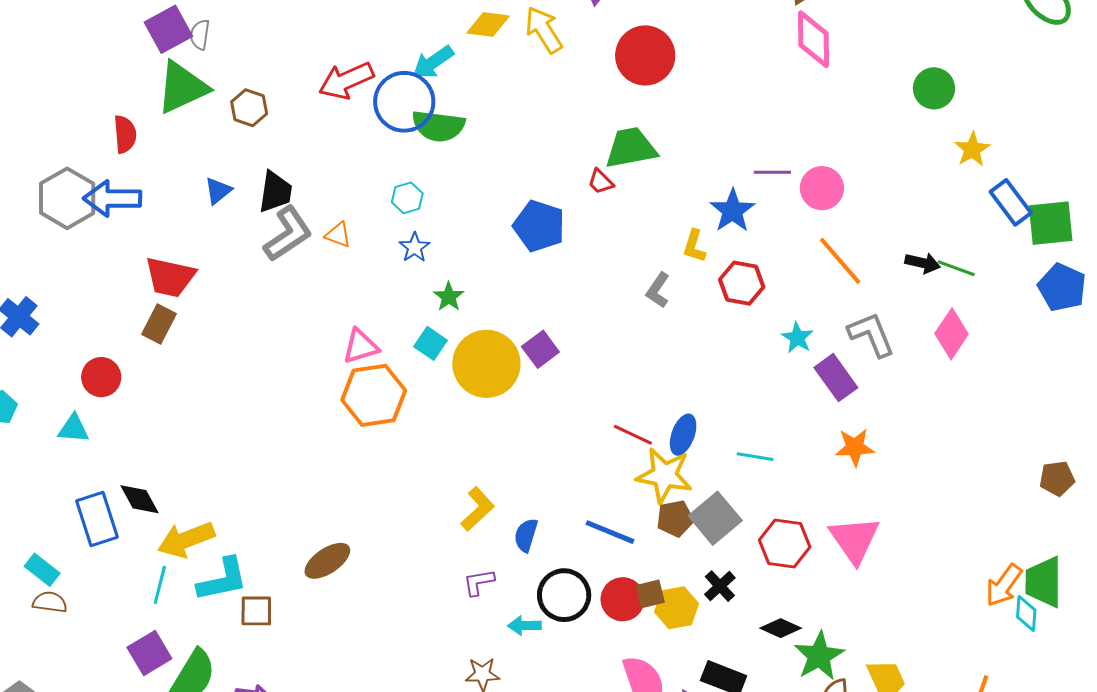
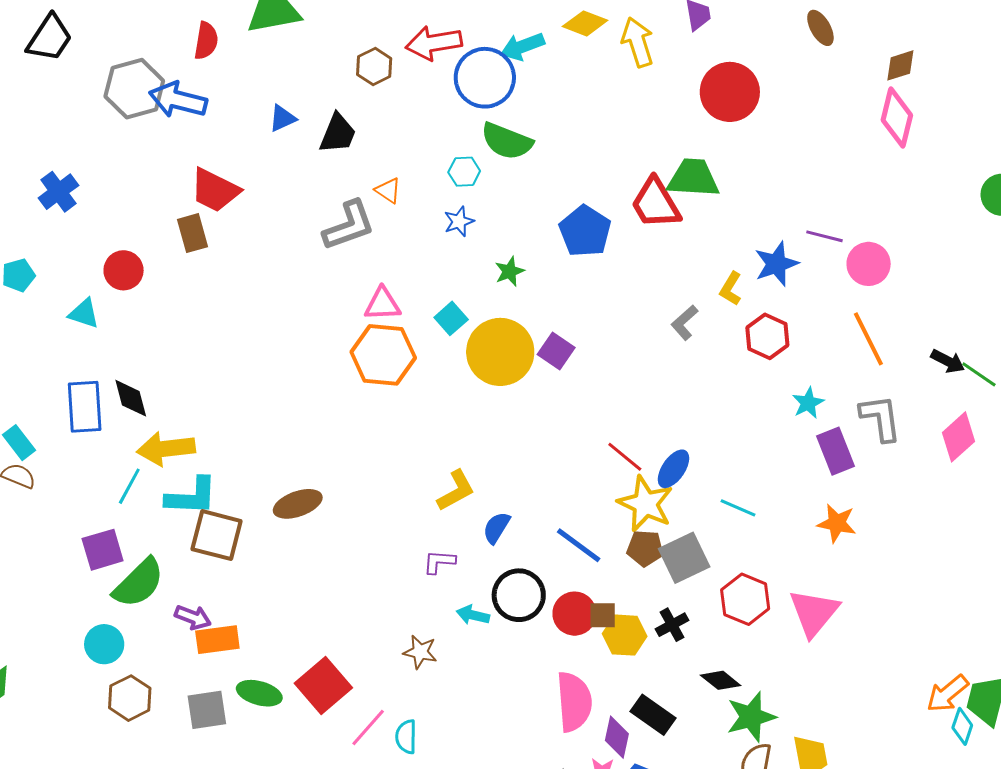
brown hexagon: (249, 108) -> (374, 67), moved
green semicircle: (438, 126) -> (507, 141), moved
red trapezoid: (601, 182) -> (656, 203), size x2.0
gray L-shape: (288, 234) -> (349, 226), moved
green star: (449, 297) -> (510, 271), moved
brown rectangle: (159, 324) -> (193, 233), turned -57
purple square: (540, 349) -> (556, 351), turned -33
brown square: (256, 611) -> (217, 535), size x1.5

